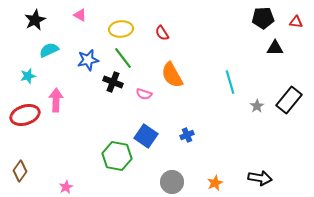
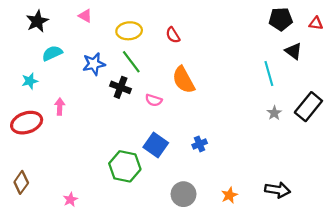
black triangle: (275, 48) -> (293, 51), turned 36
cyan line: (230, 82) -> (269, 74), moved
pink arrow: (56, 100) -> (60, 107), size x0.7

